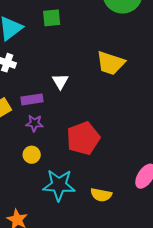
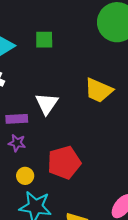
white triangle: (60, 81) -> (47, 104), size x1.4
yellow circle: (32, 155) -> (25, 176), moved

